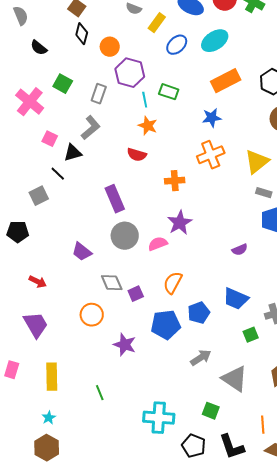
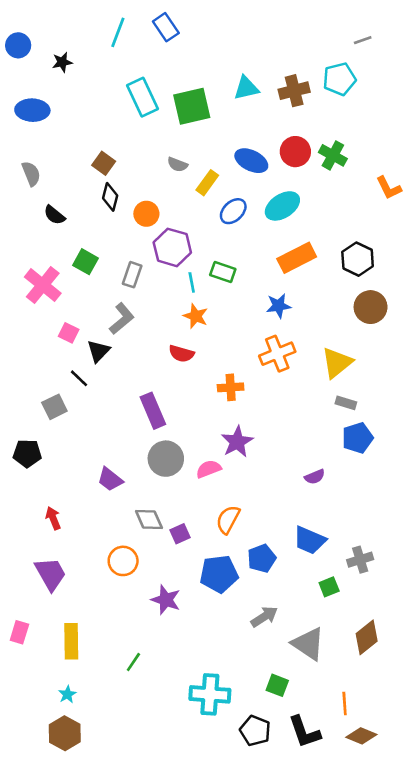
black triangle: (73, 153) -> (98, 351), turned -30
red arrow: (38, 282) -> (53, 518), turned -138
green line: (100, 393) -> (133, 662), turned 56

